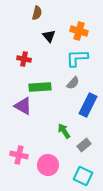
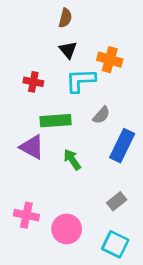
brown semicircle: (37, 13) -> (65, 18), moved
orange cross: (79, 31) -> (110, 60), moved
cyan L-shape: (77, 58) -> (81, 80), moved
green arrow: (64, 131) -> (72, 160), moved

